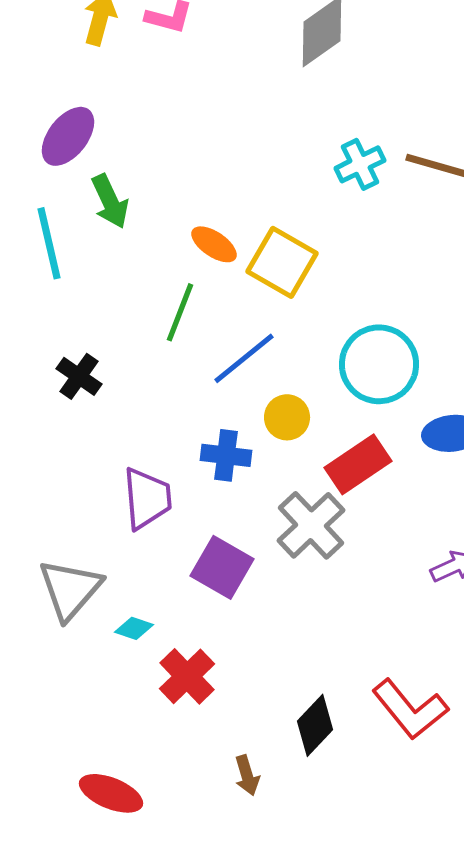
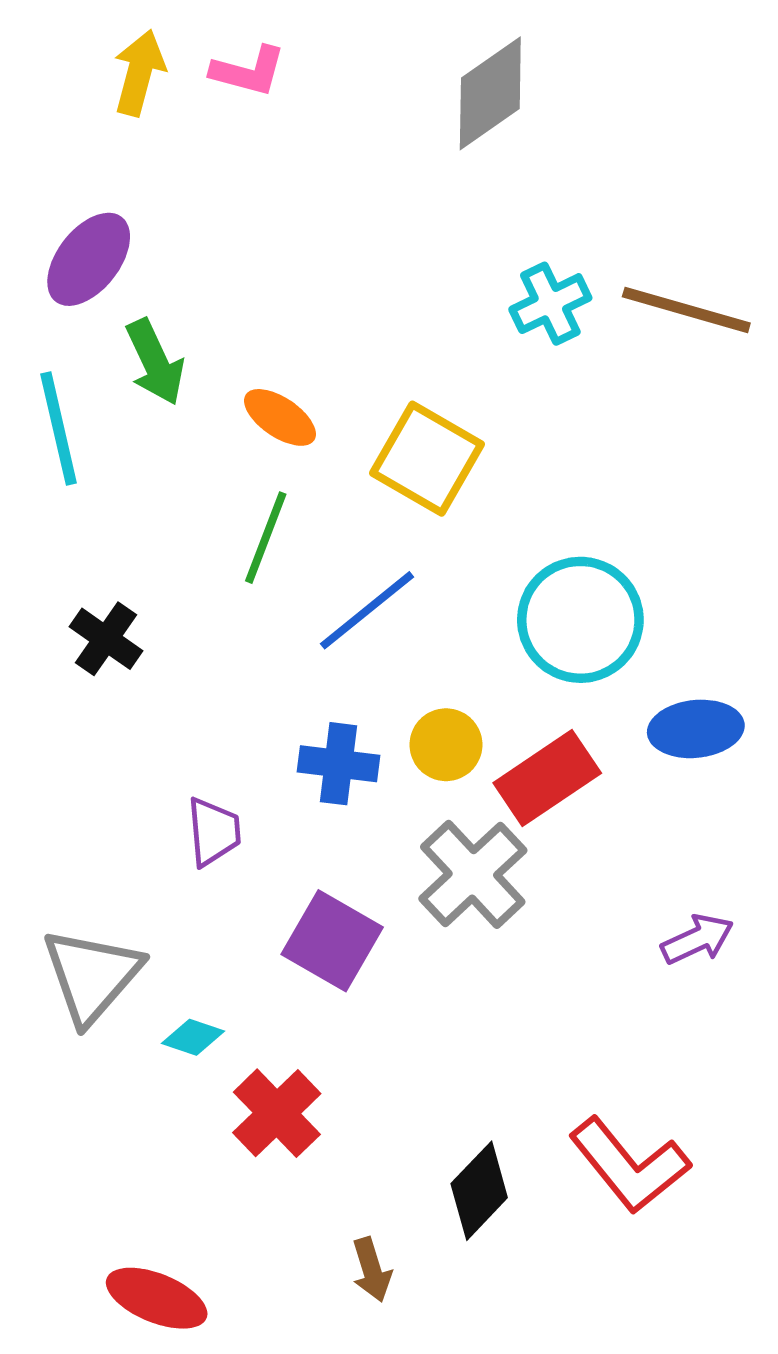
orange ellipse: (214, 244) -> (280, 417), moved
yellow circle: (287, 417) -> (446, 745), moved
purple trapezoid: (147, 498) -> (214, 832), size x0.7

